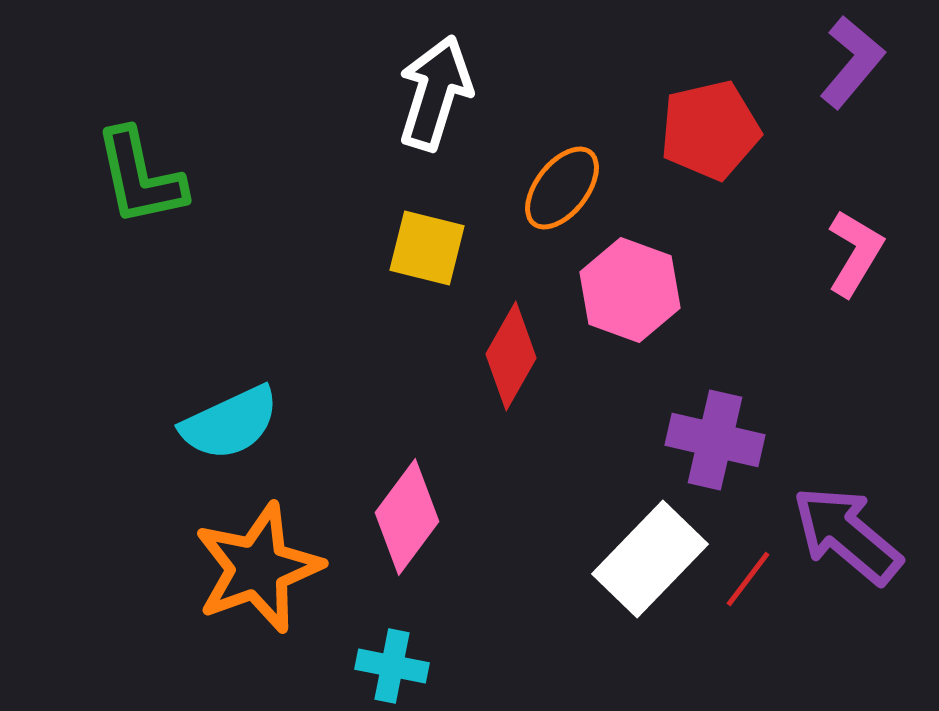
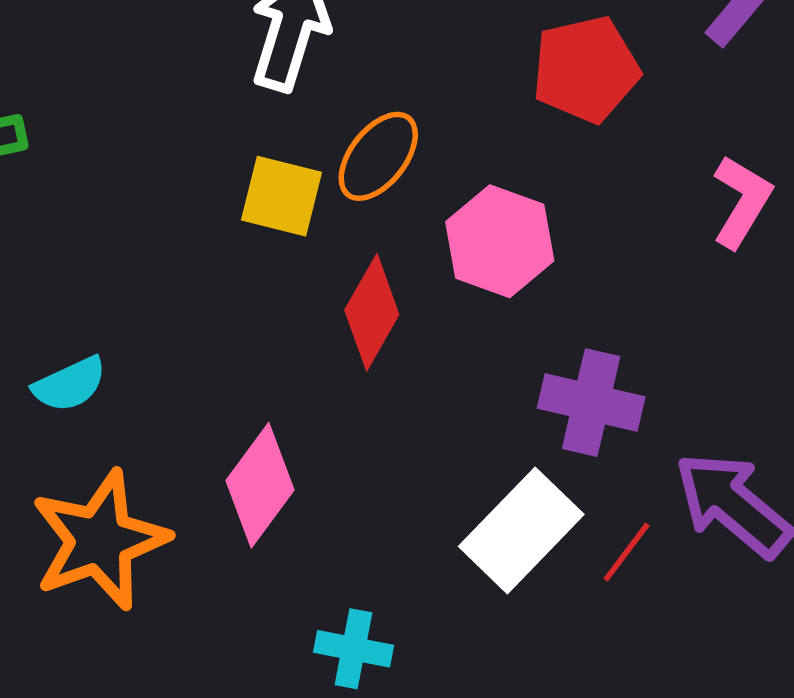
orange ellipse: (562, 188) -> (378, 156), moved
cyan semicircle: (230, 423) -> (70, 384), size x0.7
cyan cross: (392, 666) -> (354, 649), moved

